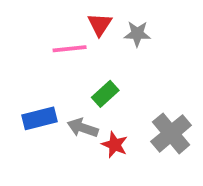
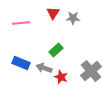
pink line: (70, 49) -> (21, 23), moved
blue rectangle: (39, 118) -> (21, 63), turned 36

